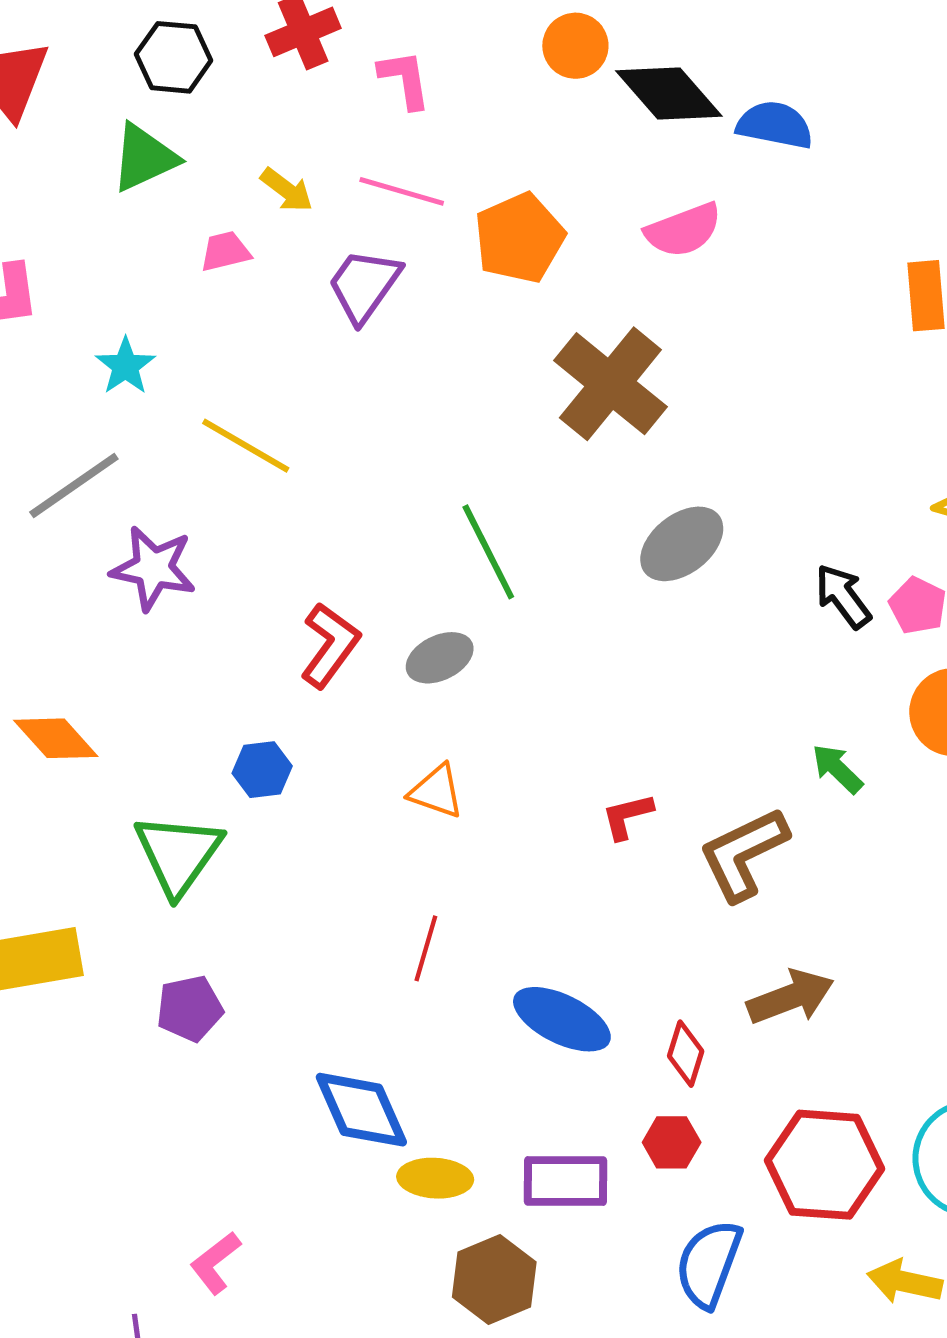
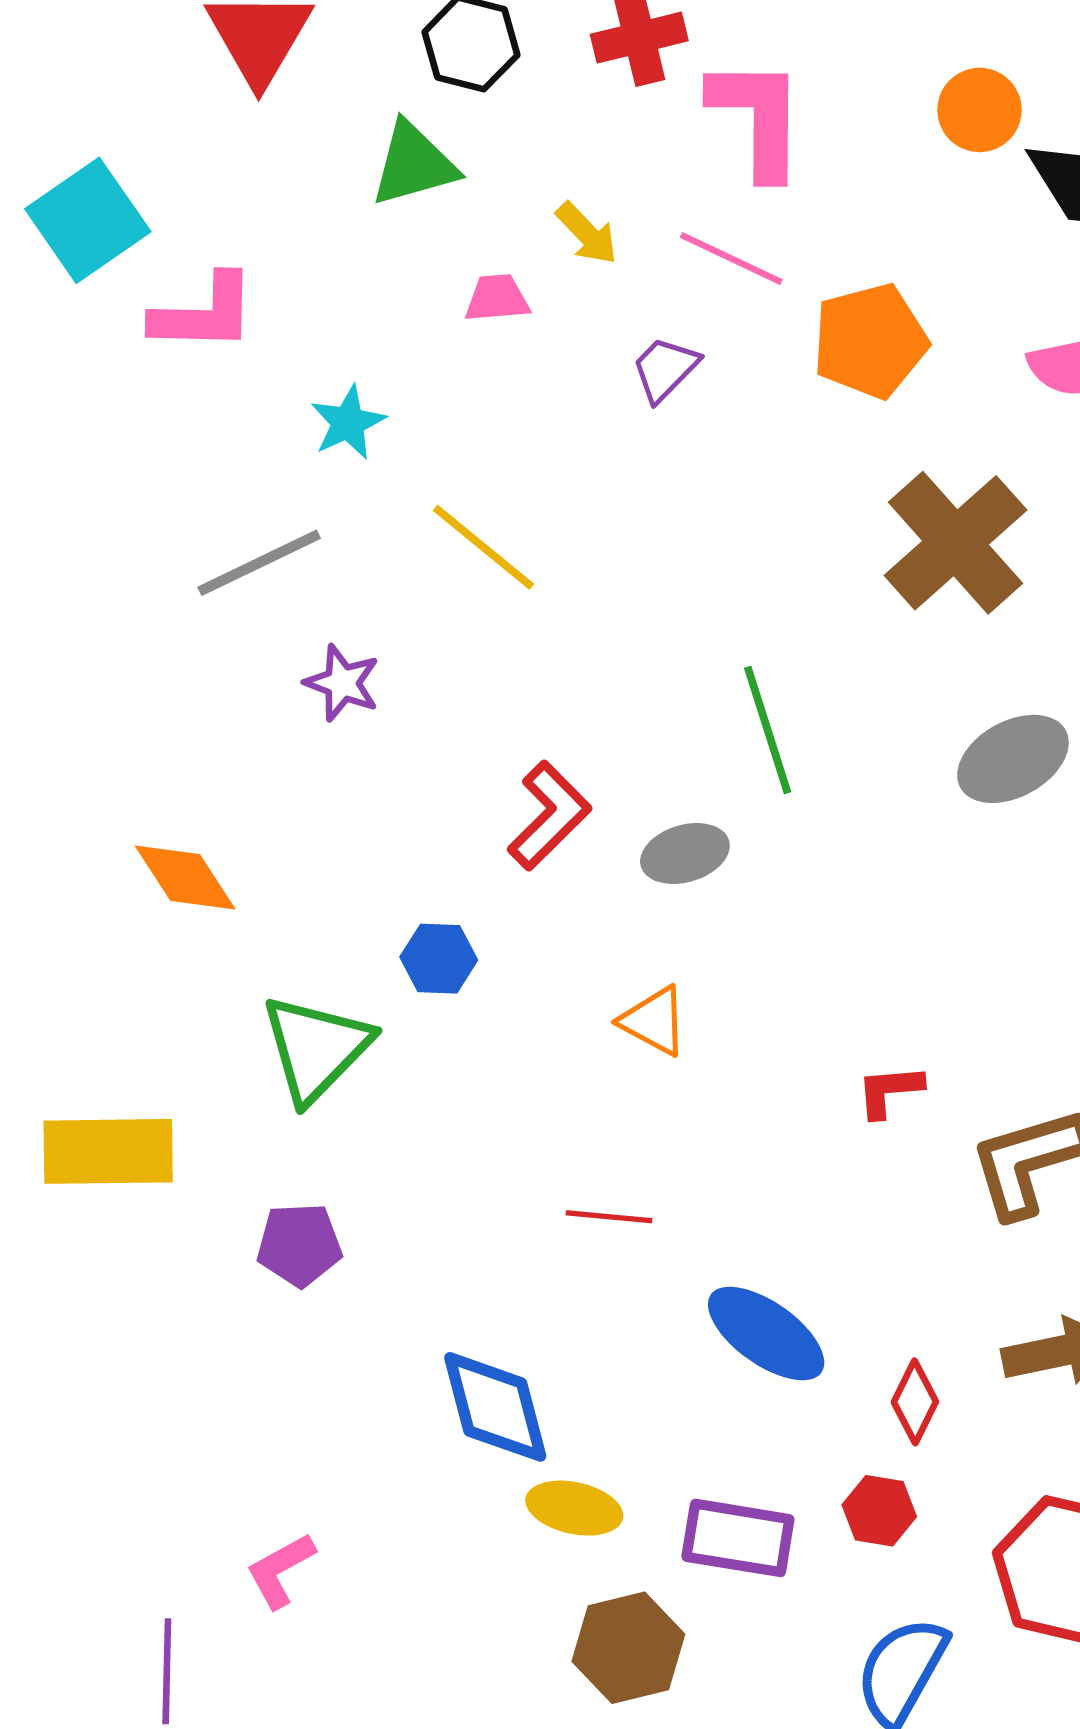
pink L-shape: (405, 79) -> (758, 118), size x1.6
purple trapezoid: (364, 285) -> (665, 369), size x0.7
purple star: (153, 568) -> (342, 683), size x0.7
red line: (426, 948) -> (609, 1217), turned 70

